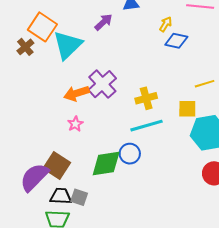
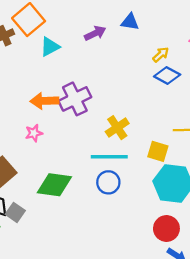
cyan triangle: (68, 45) -> (50, 47), size x0.6
yellow cross: (146, 98) -> (117, 128), turned -35
blue circle: (130, 154) -> (108, 182), moved

